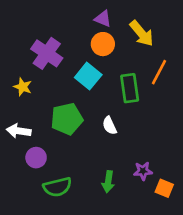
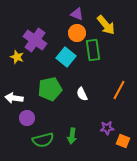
orange line: (159, 72) -> (119, 90), moved
yellow star: (23, 87) -> (17, 57), moved
green rectangle: (130, 88) -> (93, 50), moved
green arrow: (108, 182) -> (72, 136), moved

